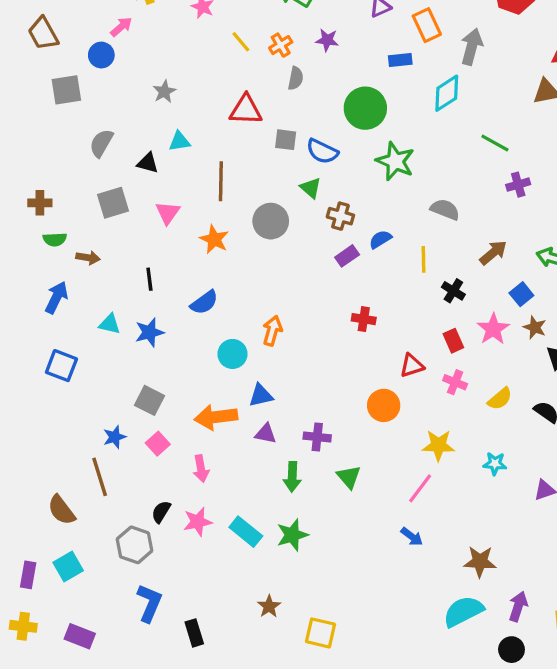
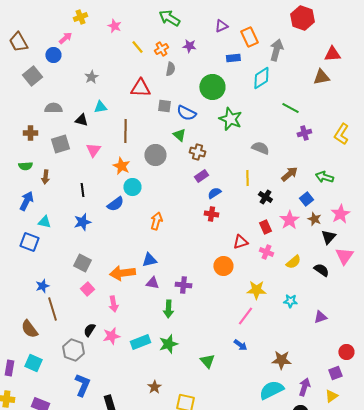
gray square: (66, 90) -> (32, 76), turned -30
gray semicircle: (101, 143) -> (53, 108), turned 60
brown cross: (40, 203) -> (30, 133), moved
blue semicircle: (380, 239) -> (214, 193), moved
brown arrow: (88, 258) -> (45, 177), turned 88
cyan triangle: (110, 324) -> (44, 222), moved
cyan circle: (232, 354) -> (132, 187), moved
blue star: (115, 437) -> (42, 286), moved
green triangle: (349, 477) -> (207, 361), moved
cyan rectangle: (246, 532) -> (140, 342), turned -60
cyan square: (68, 567) -> (33, 363), turned -36

